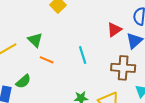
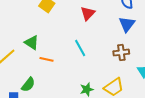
red triangle: (114, 30) -> (88, 13), moved
brown cross: (123, 68) -> (121, 52), size x0.7

